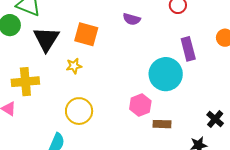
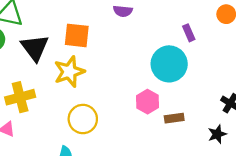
purple rectangle: (188, 49) -> (189, 33), size x0.7
yellow star: (74, 66) -> (69, 72), size x1.8

